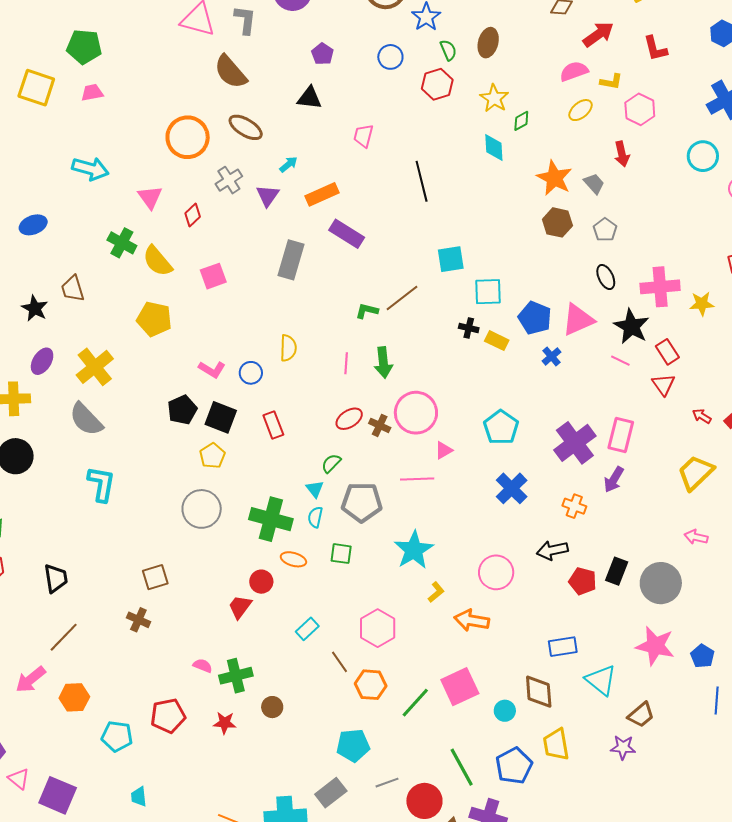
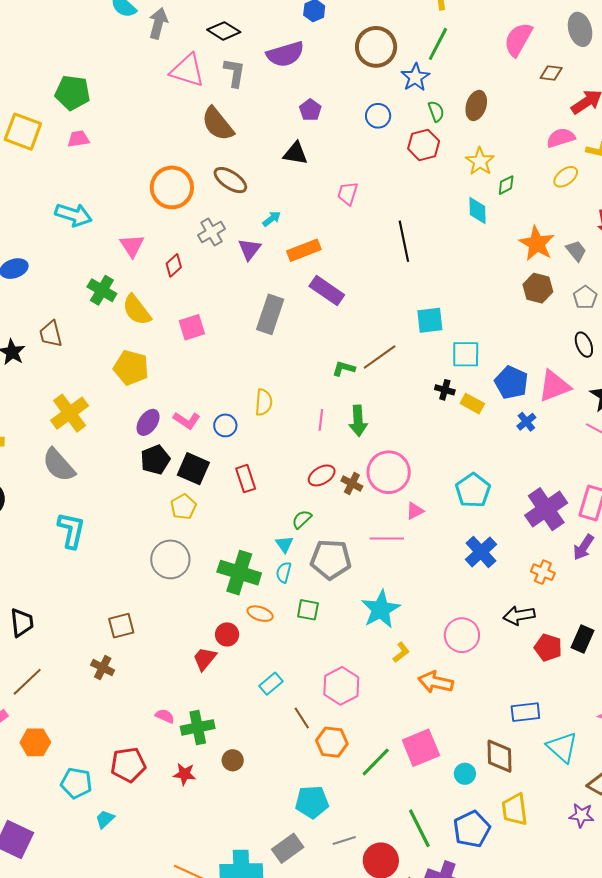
purple ellipse: (42, 361) -> (148, 422), moved
cyan trapezoid: (139, 797) -> (105, 819), moved, turned 50

